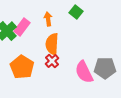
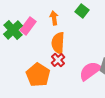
orange pentagon: (22, 67) -> (38, 75), moved
pink semicircle: (84, 72) -> (90, 71), turned 80

